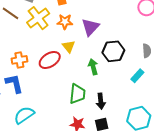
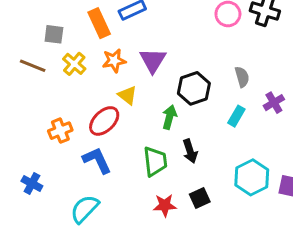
yellow cross: (38, 18) -> (74, 64), size x0.7
green arrow: (93, 67) -> (169, 117), turned 42
blue L-shape: (14, 84) -> (97, 160), moved
black arrow: (101, 101) -> (190, 151), moved

